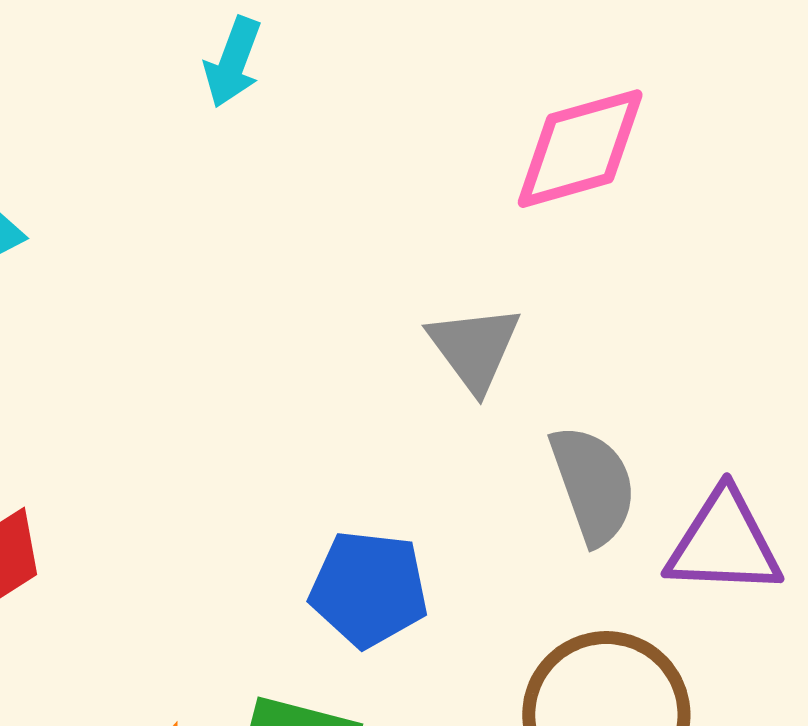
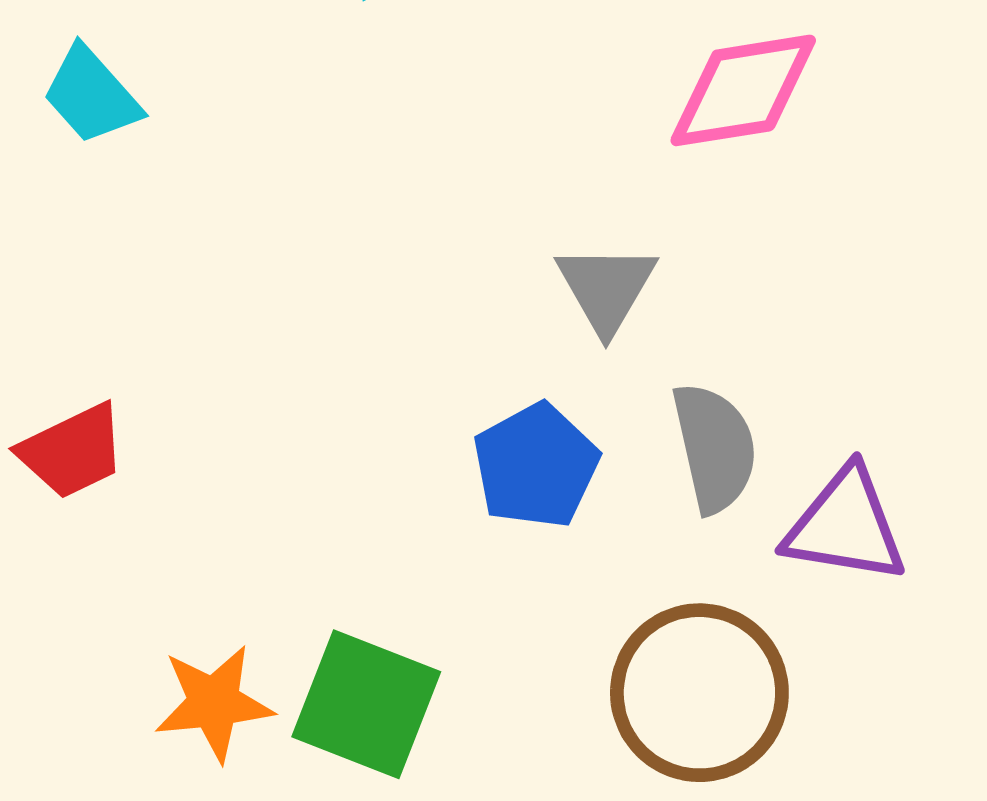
blue pentagon: (369, 589) -> (536, 466), moved, turned 30

